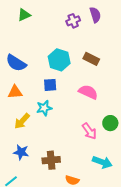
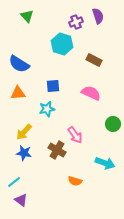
green triangle: (24, 15) -> (27, 16), turned -48
cyan hexagon: (59, 60) -> (62, 44), moved
yellow arrow: (22, 121) -> (24, 132), moved
pink arrow: (89, 131) -> (75, 135), moved
brown cross: (51, 160) -> (57, 150), moved, turned 36

